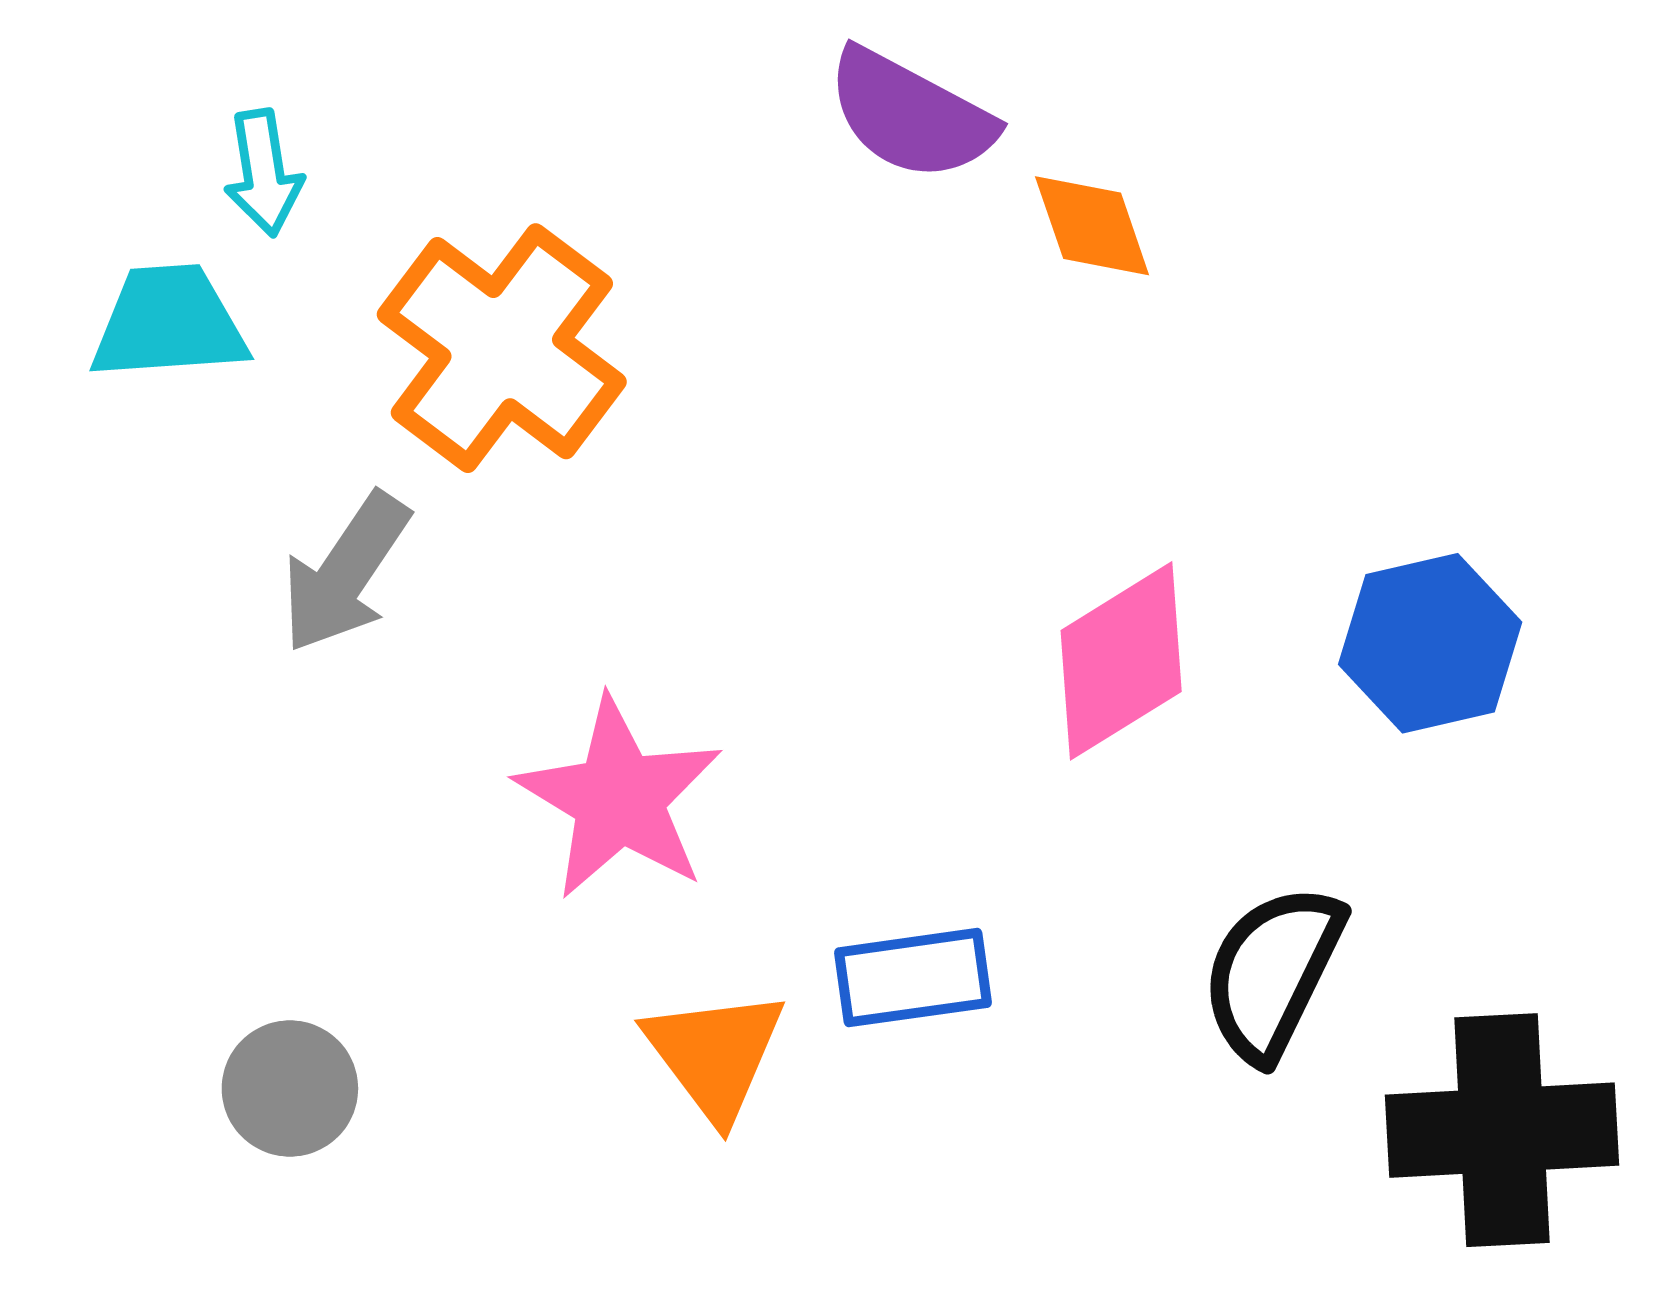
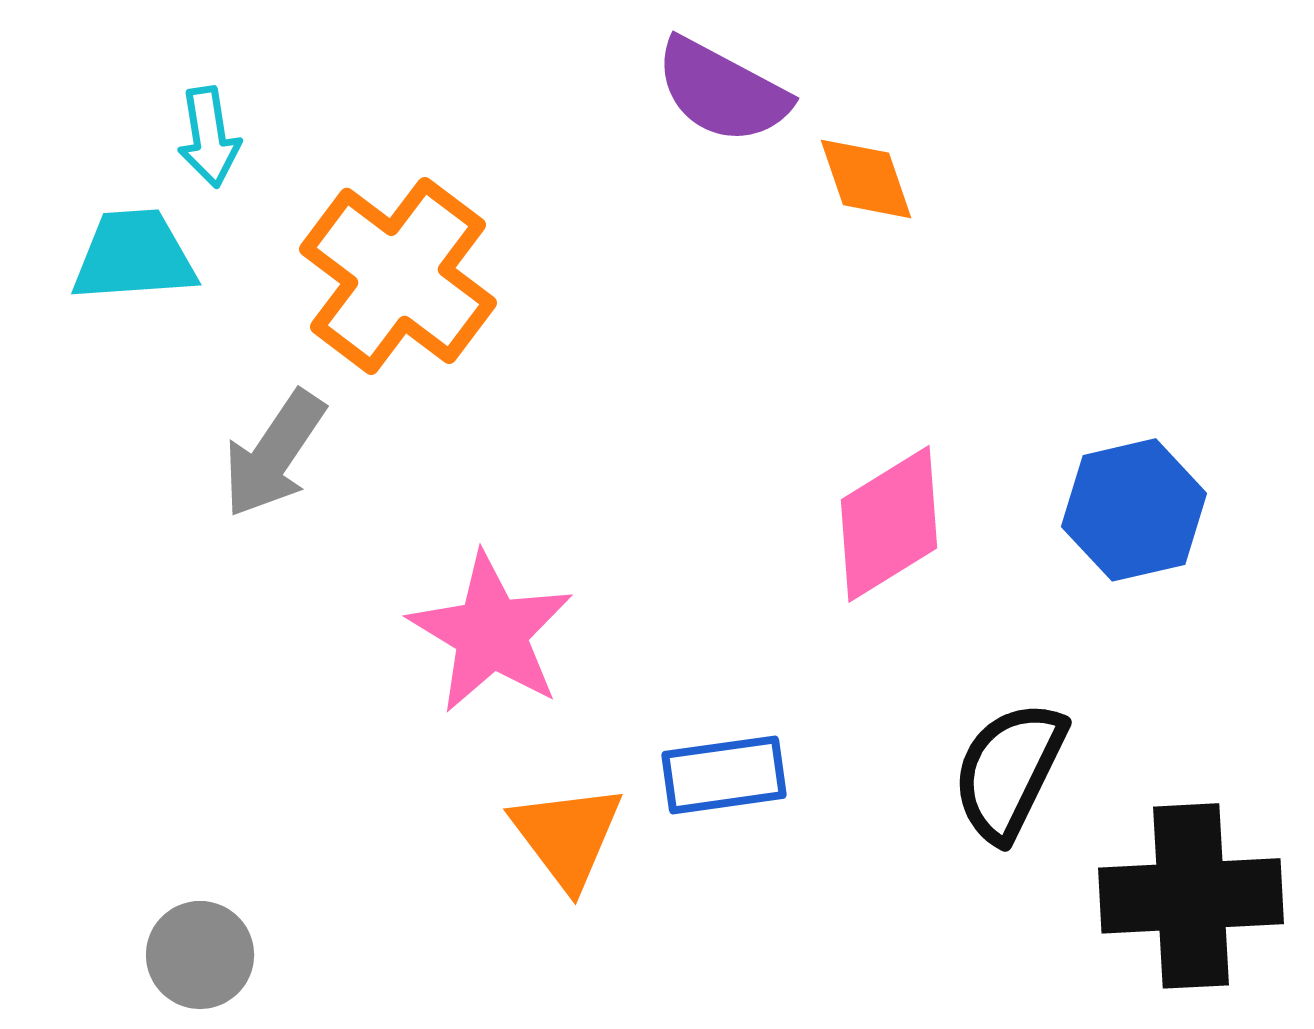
gray circle: (290, 1088) -> (200, 955), moved

